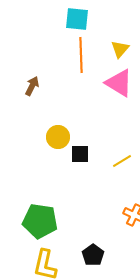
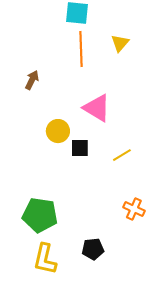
pink triangle: (119, 83) -> (97, 108), moved
black pentagon: (93, 255) -> (93, 249), turned 30

